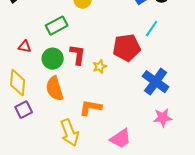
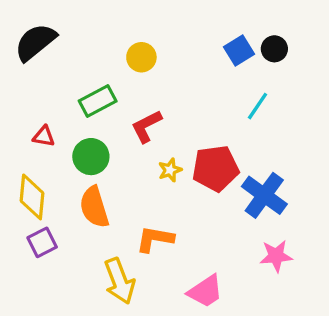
red pentagon: (127, 48) -> (215, 168), moved
red L-shape: (78, 55) -> (146, 126), moved, turned -125

